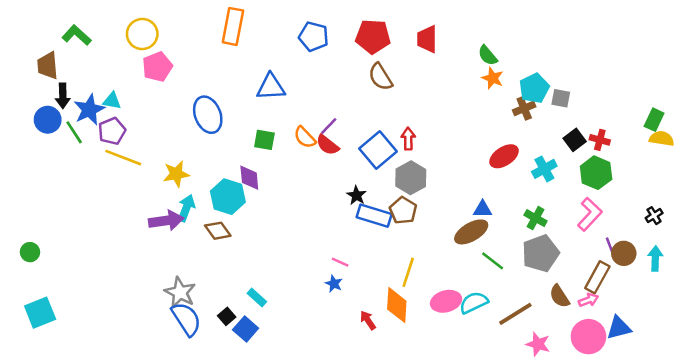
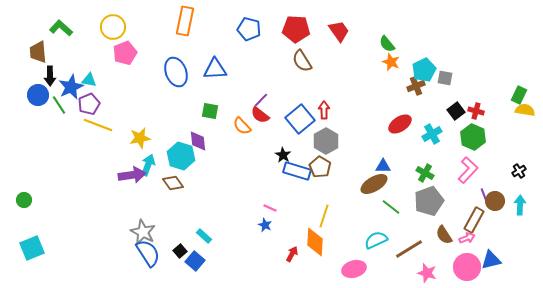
red trapezoid: (427, 39) -> (339, 31), turned 145
blue ellipse: (208, 115) -> (176, 72), moved
orange semicircle: (305, 137) -> (242, 126), moved
pink ellipse: (446, 301) -> (354, 269), moved
red arrow: (368, 320) -> (292, 254), turned 63

